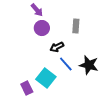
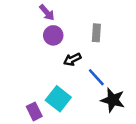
blue line: (66, 64) -> (96, 77), moved
black star: (89, 65) -> (113, 100), moved

